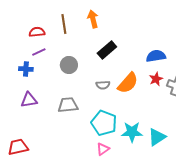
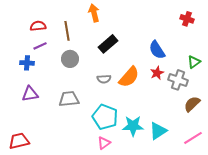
brown line: (64, 24) -> (67, 31), moved
blue semicircle: (156, 56) -> (157, 50), turned -114

